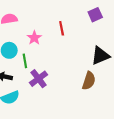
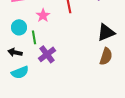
brown semicircle: (89, 81) -> (106, 56), moved

